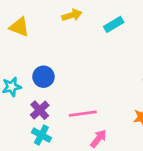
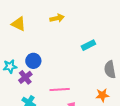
cyan rectangle: (114, 24) -> (88, 45), moved
purple cross: (40, 110) -> (25, 77), moved

